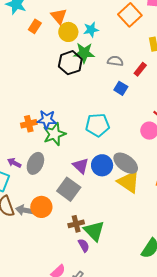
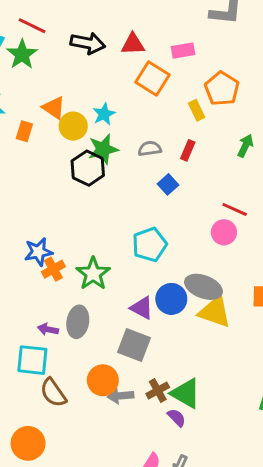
blue square: (121, 88) -> (168, 184), turned 32
blue star: (47, 120) -> (38, 252), moved
gray arrow: (25, 210) -> (120, 396), moved

